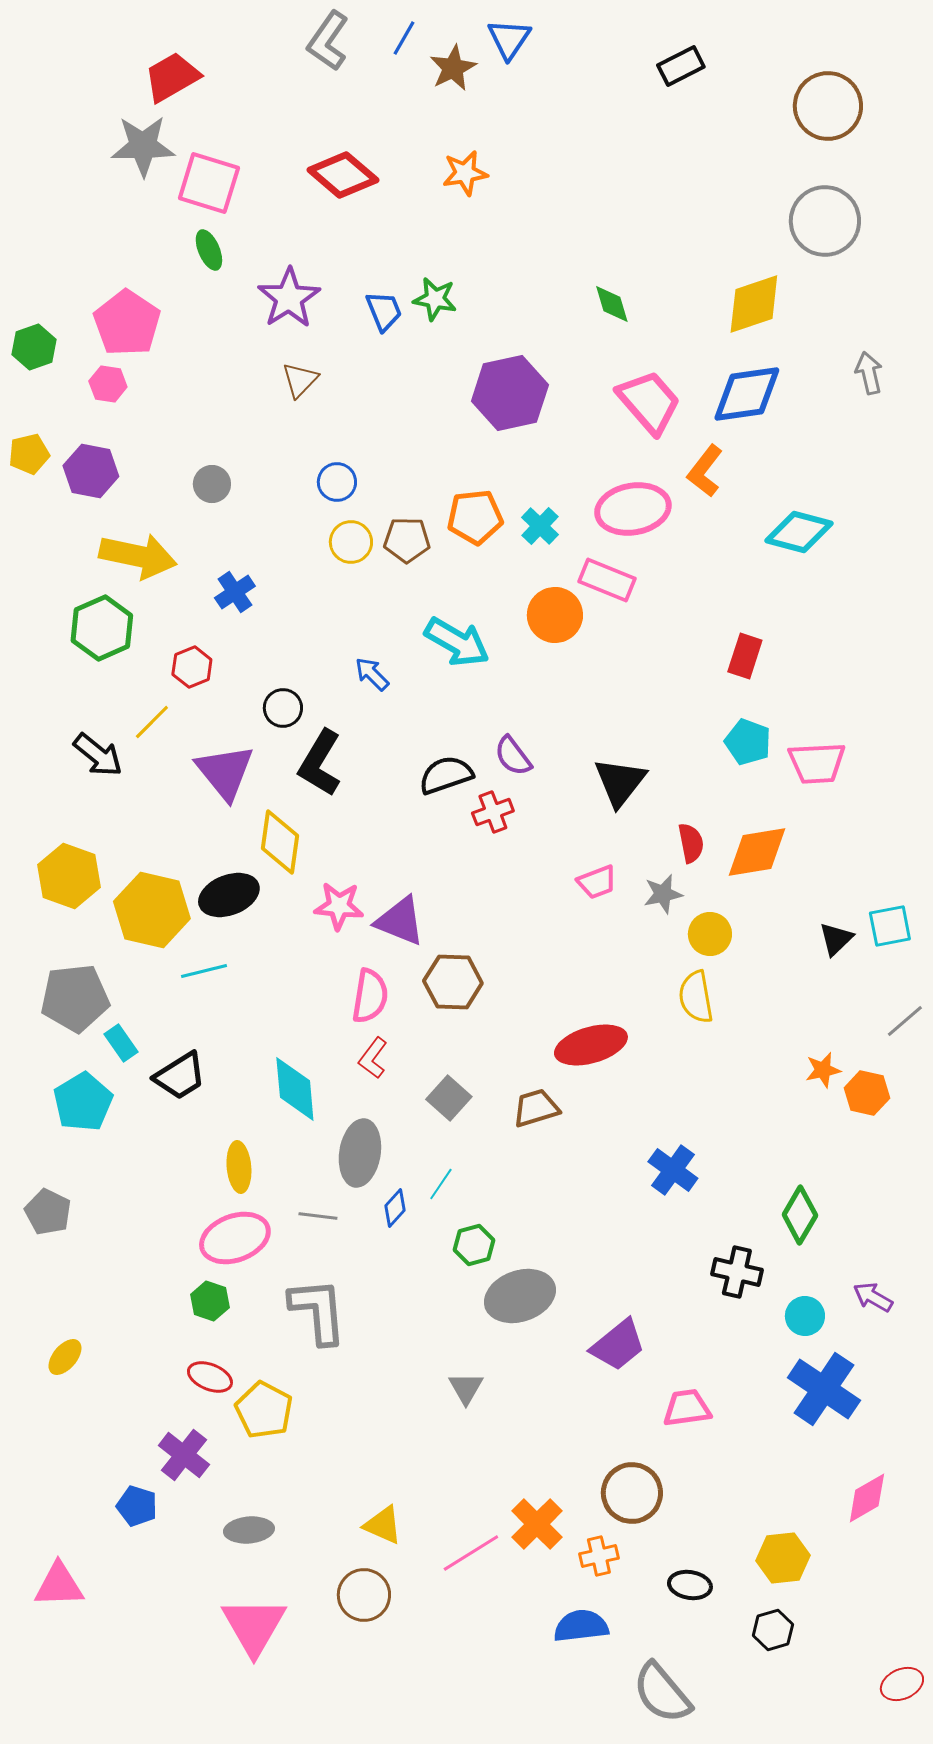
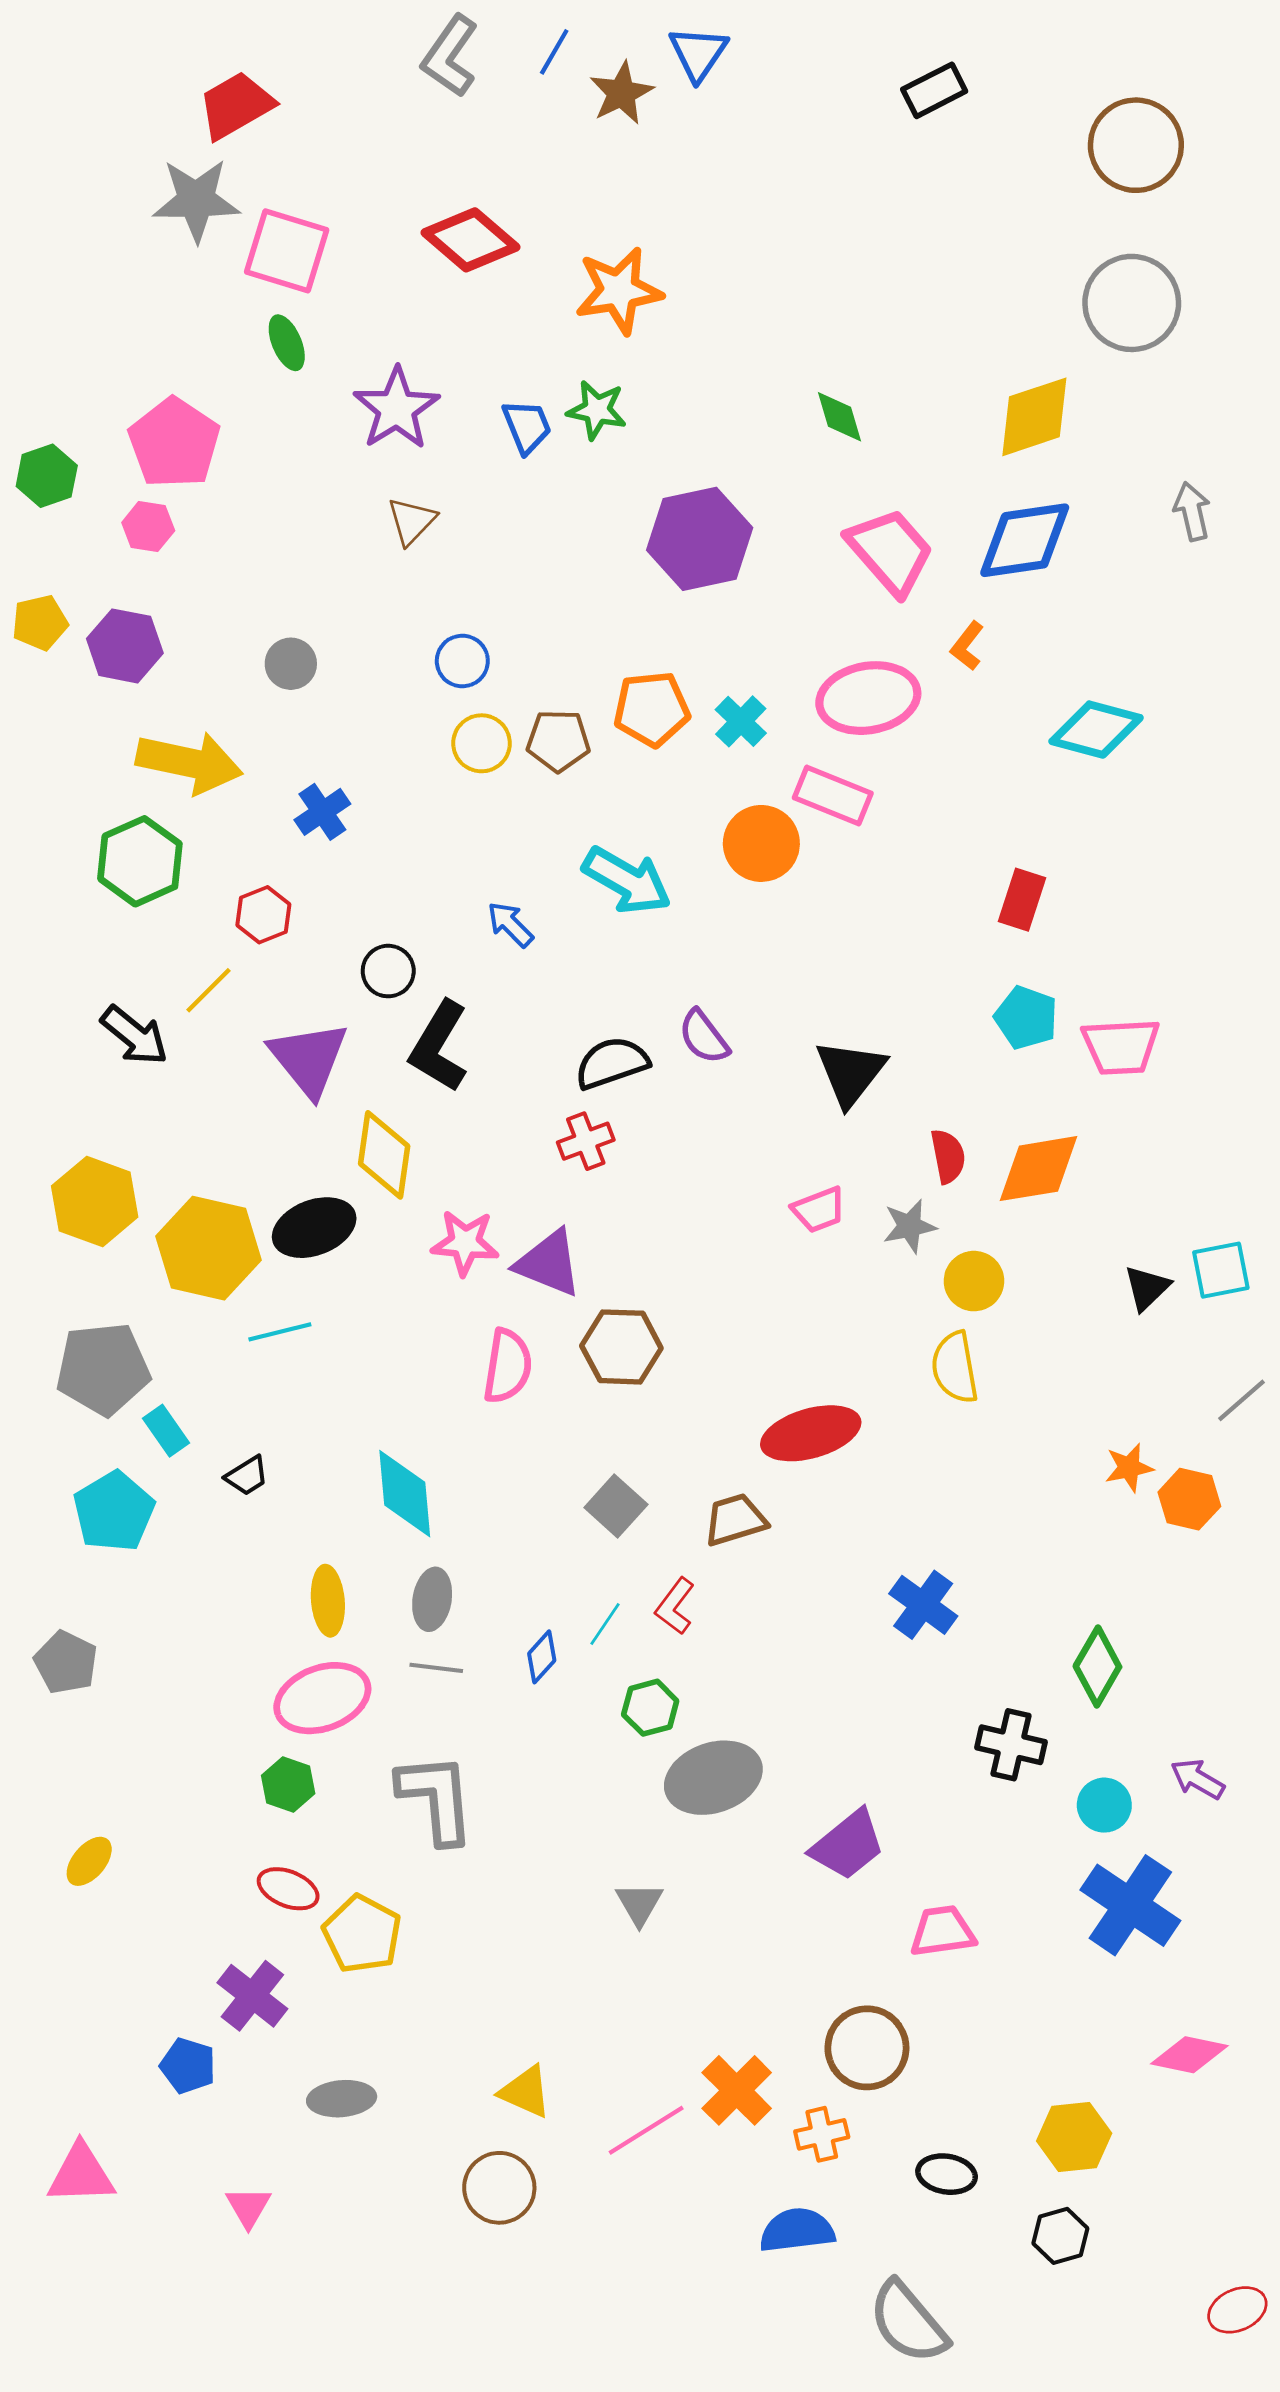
orange star: (465, 173) -> (619, 291), moved, size x1.4
orange L-shape: (705, 471) -> (967, 646), size x0.7
red cross: (493, 812) -> (586, 1141), moved
red L-shape: (373, 1058) -> (675, 1606), moved
black trapezoid: (180, 1076) -> (247, 1476), size x0.6
gray ellipse: (360, 1153) -> (432, 1599), moved, size x0.7
pink diamond: (867, 1498) -> (1189, 2055), turned 42
pink triangle: (254, 1626) -> (248, 2207), moved, size x0.5

